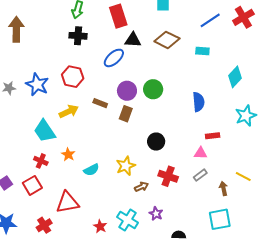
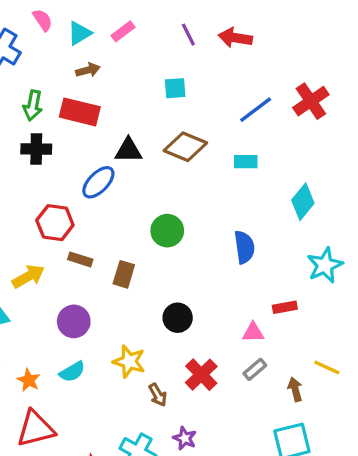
red rectangle: (118, 16) -> (80, 112), moved, turned -55
red hexagon: (73, 77) -> (55, 223), moved
purple circle: (127, 91) -> (74, 321), moved
red rectangle: (213, 136) -> (285, 307), moved
orange star: (68, 154) -> (29, 380), moved
yellow star: (126, 166) -> (129, 361), turned -30
red cross: (168, 176) -> (201, 375), turned 30
brown arrow: (141, 187) -> (158, 395), turned 88

